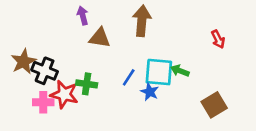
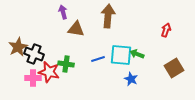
red arrow: (218, 39) -> (166, 30), turned -136
blue line: (129, 77) -> (98, 59), turned 40
blue star: (150, 92) -> (131, 79), moved
brown square: (214, 105) -> (174, 68), moved

